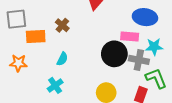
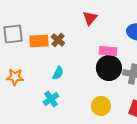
orange rectangle: (36, 36) -> (39, 41), moved
pink rectangle: (130, 36) -> (108, 51), moved

